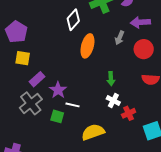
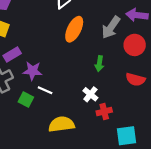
gray arrow: (120, 38) -> (111, 27), size x1.5
green arrow: (111, 79) -> (99, 64), moved
purple star: (58, 90) -> (33, 71), turned 30

